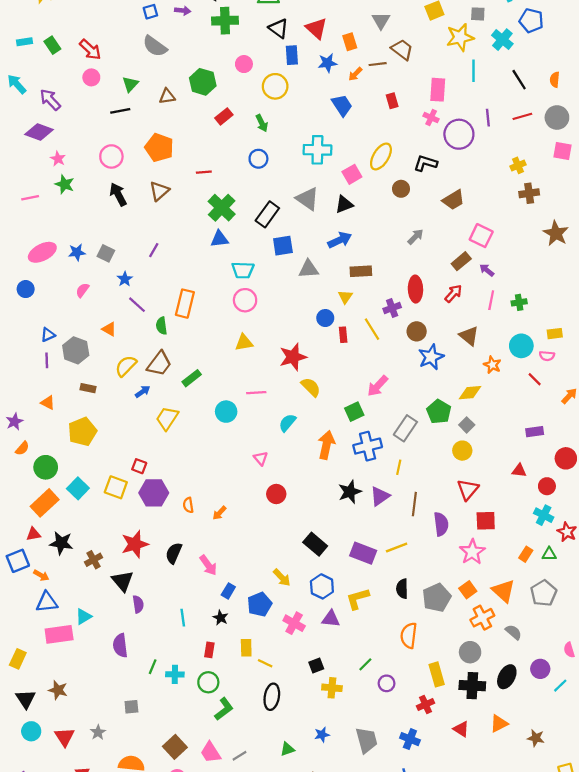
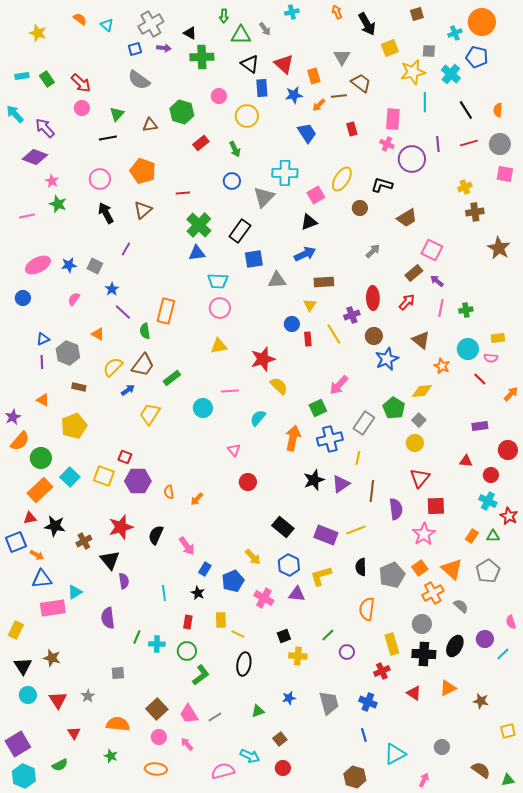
gray triangle: (307, 199) -> (264, 197), moved, turned 40
purple line: (154, 250) -> (126, 249), moved
orange semicircle: (22, 448) -> (20, 441), size x1.5

